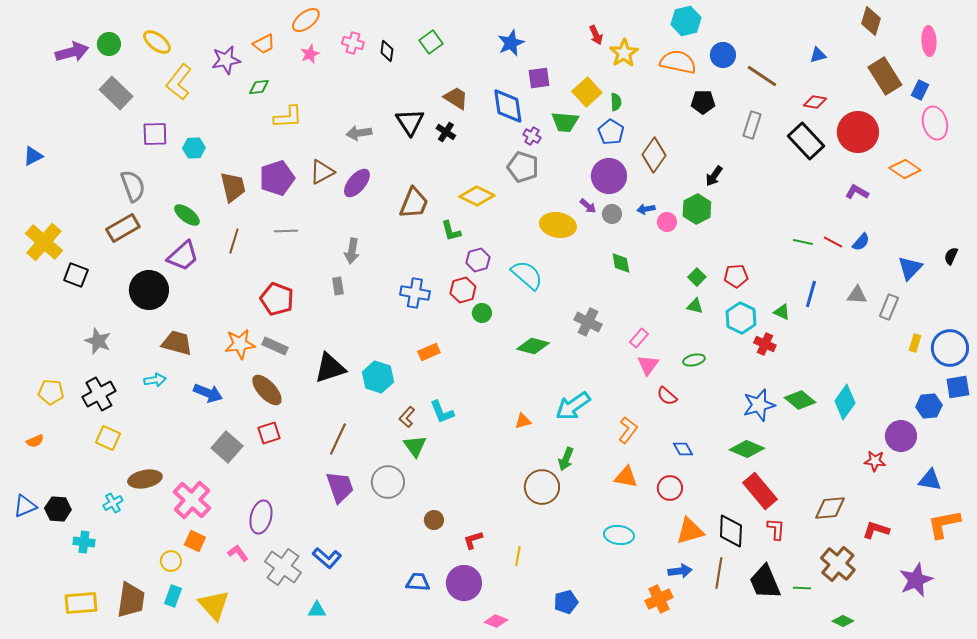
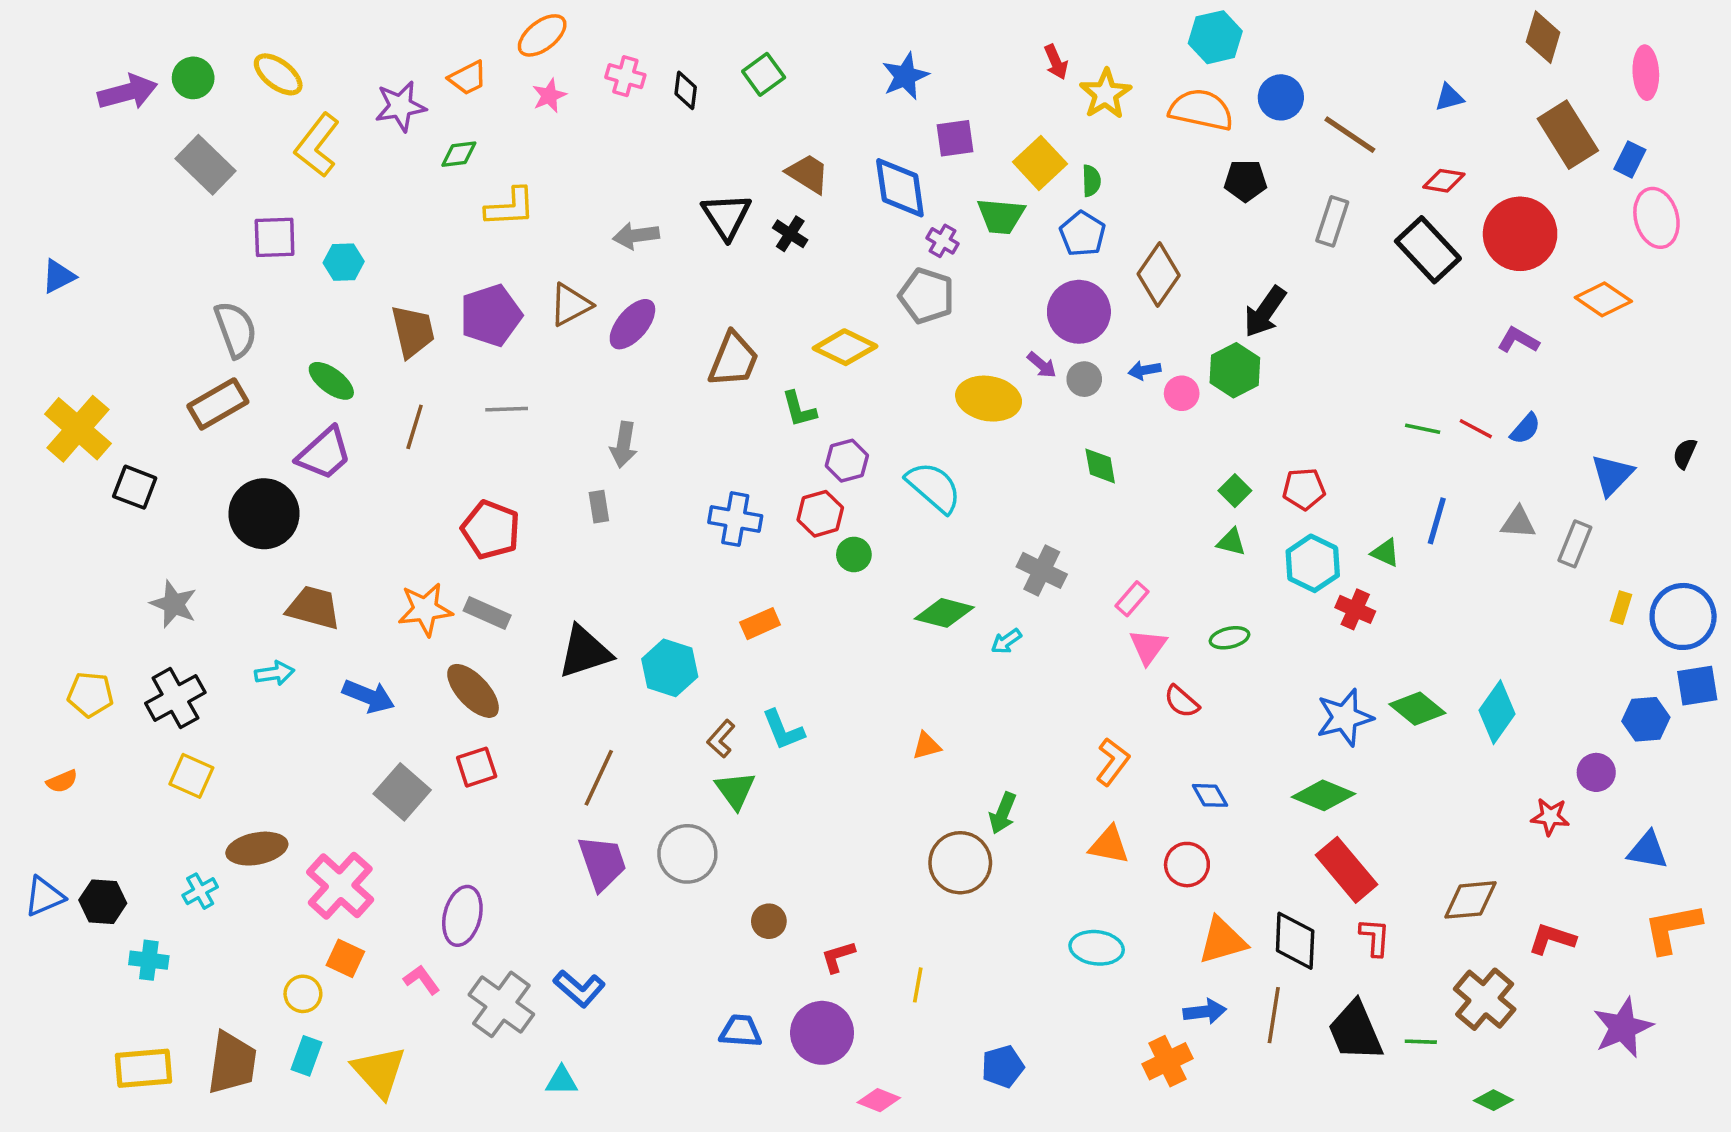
black arrow: (714, 176) -> (1265, 312), size x1.4
cyan arrow: (573, 406) -> (1006, 641), moved, size x0.5
purple circle: (901, 436) -> (1596, 772), size x0.7

